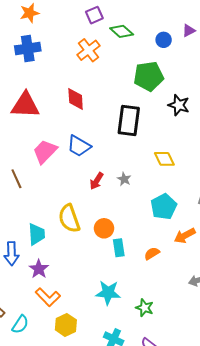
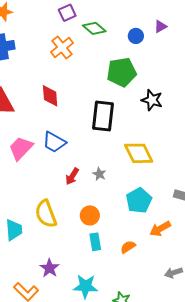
yellow diamond: (164, 159) -> (139, 153), size x1.4
orange circle: (104, 228) -> (90, 215), moved
purple star: (39, 269) -> (50, 268), moved

